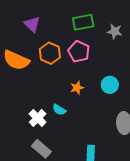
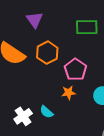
pink pentagon: (79, 52) -> (75, 69), moved

